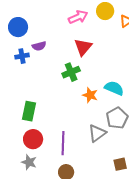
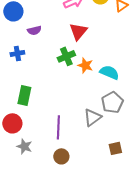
blue cross: (22, 56) -> (17, 53), moved
orange star: (90, 95) -> (85, 65), moved
red circle: (33, 139) -> (12, 123), moved

